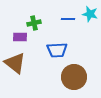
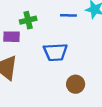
brown circle: (74, 77) -> (76, 84), size x0.6

